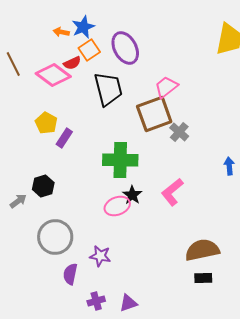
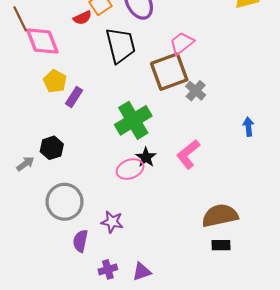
pink diamond: (53, 75) -> (42, 41), moved, turned 32
green cross: (120, 160) -> (133, 120), turned -32

